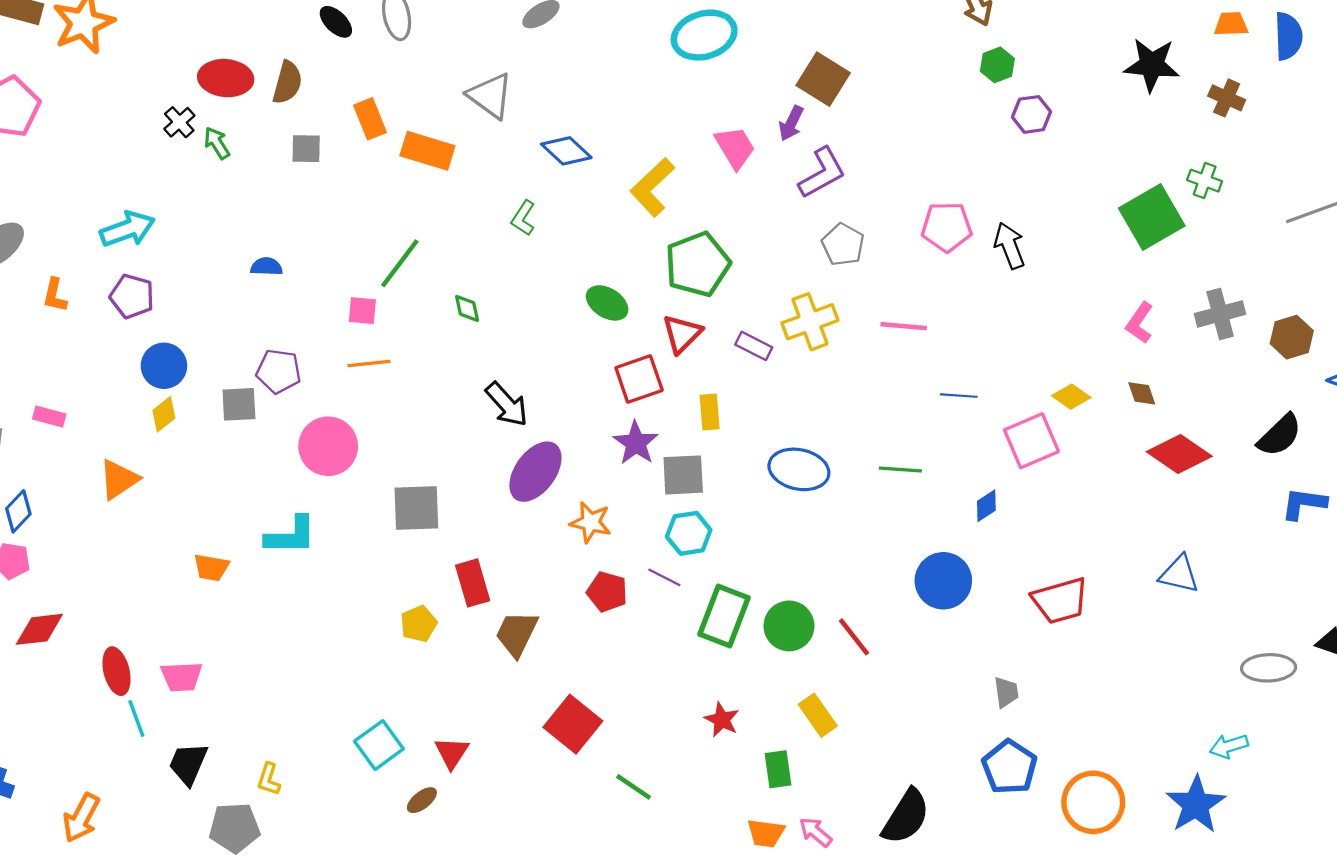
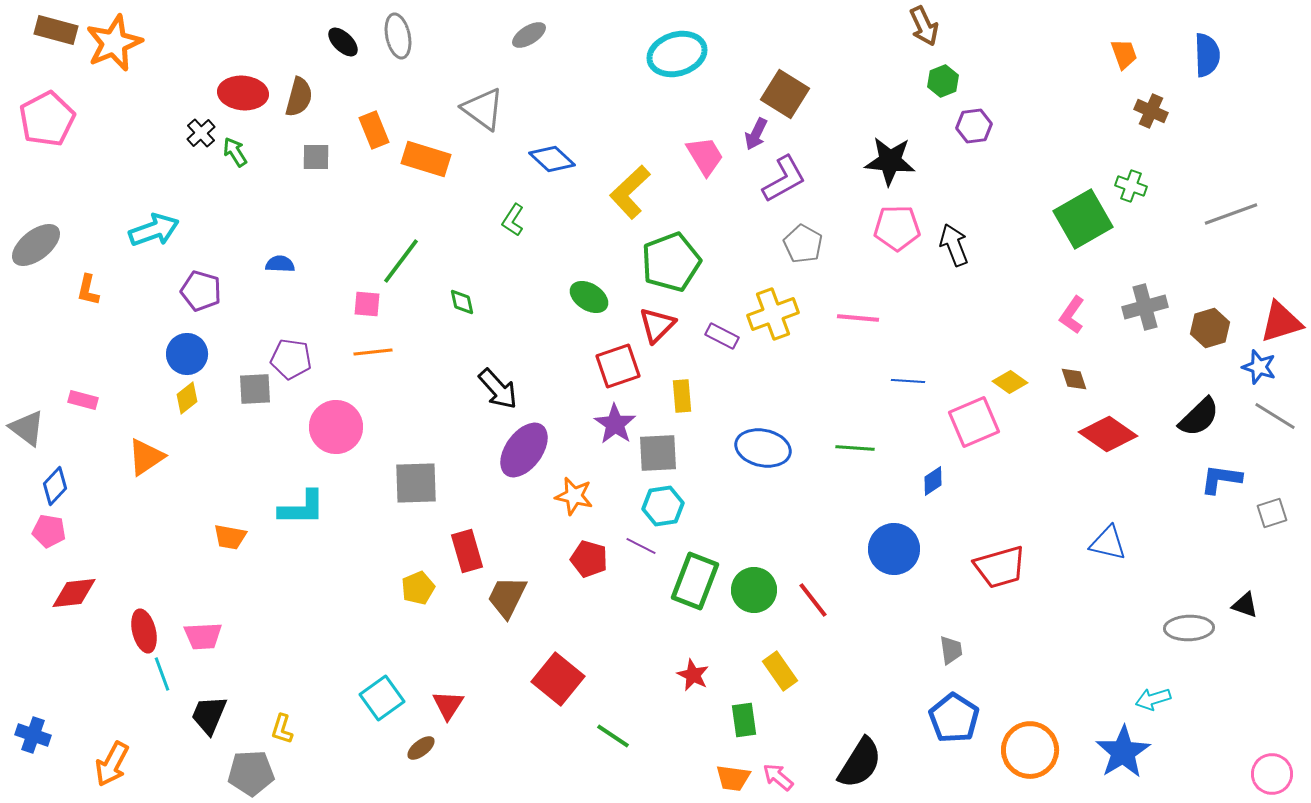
orange trapezoid: (1231, 24) -> (1124, 54), moved, turned 72
black star: (1152, 65) -> (890, 161), moved
purple pentagon: (132, 296) -> (201, 291), moved

